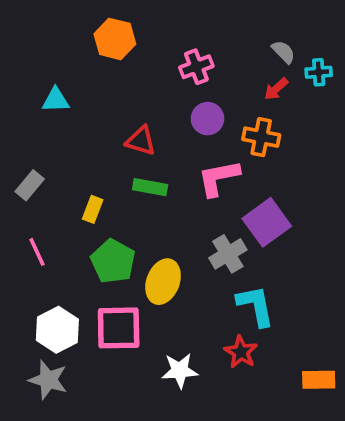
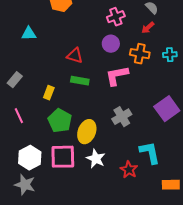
pink cross: (196, 67) -> (116, 17), moved
cyan cross: (319, 72) -> (170, 55), moved
purple square: (267, 222) -> (167, 109), moved
cyan L-shape: (256, 306) -> (150, 153), moved
white star: (180, 371) -> (96, 159), moved, turned 30

